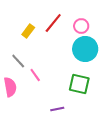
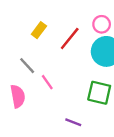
red line: (53, 23) -> (70, 38), moved
purple line: (57, 109) -> (73, 122), turned 32

